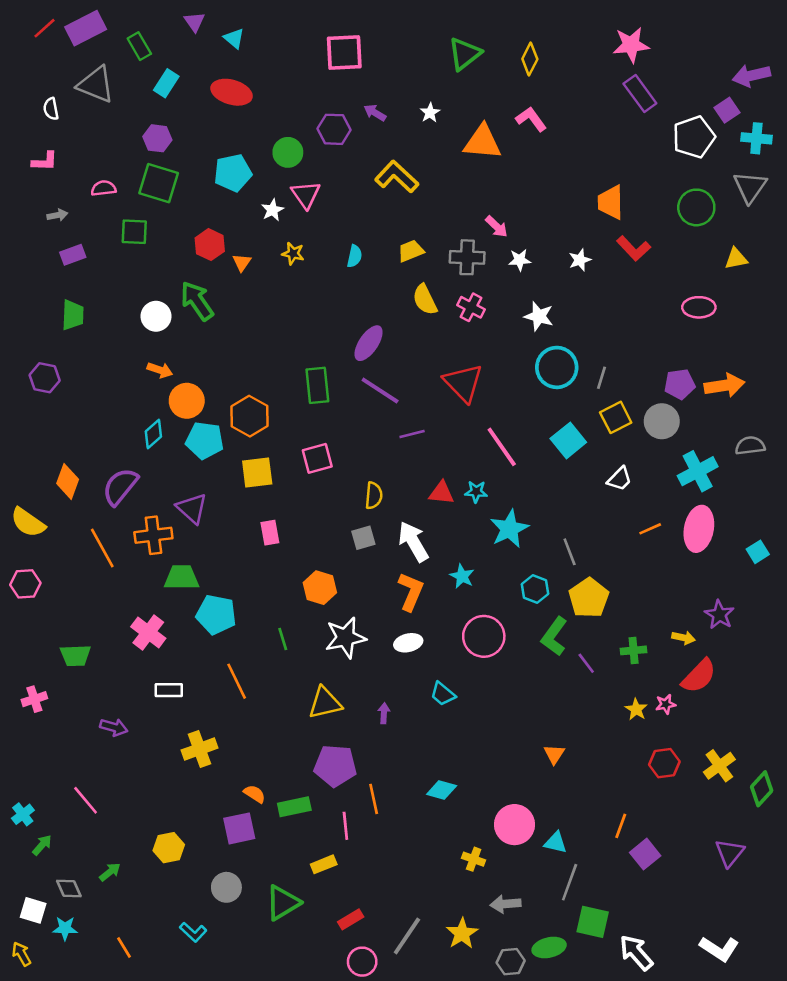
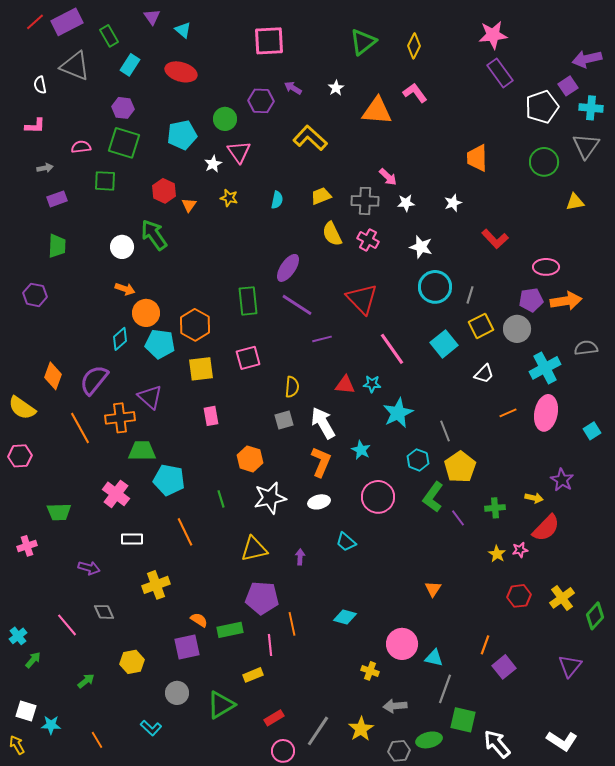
red L-shape: (634, 248) -> (495, 239), moved
pink ellipse: (699, 307) -> (546, 267), moved
gray diamond: (69, 889) -> (104, 612), moved

